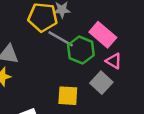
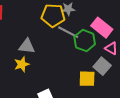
yellow square: (68, 96) -> (87, 79), moved

